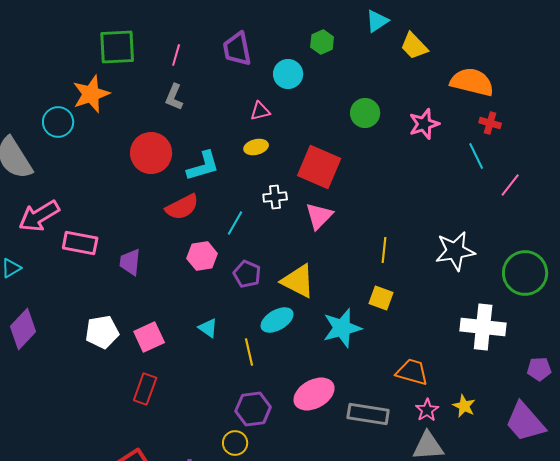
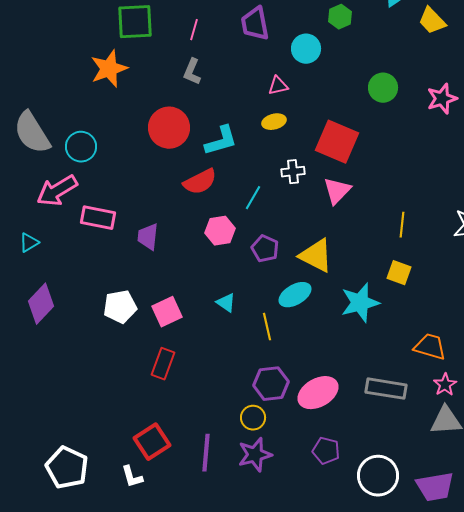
cyan circle: (58, 122) -> (81, 147), moved
pink ellipse: (314, 394) -> (318, 393), moved

